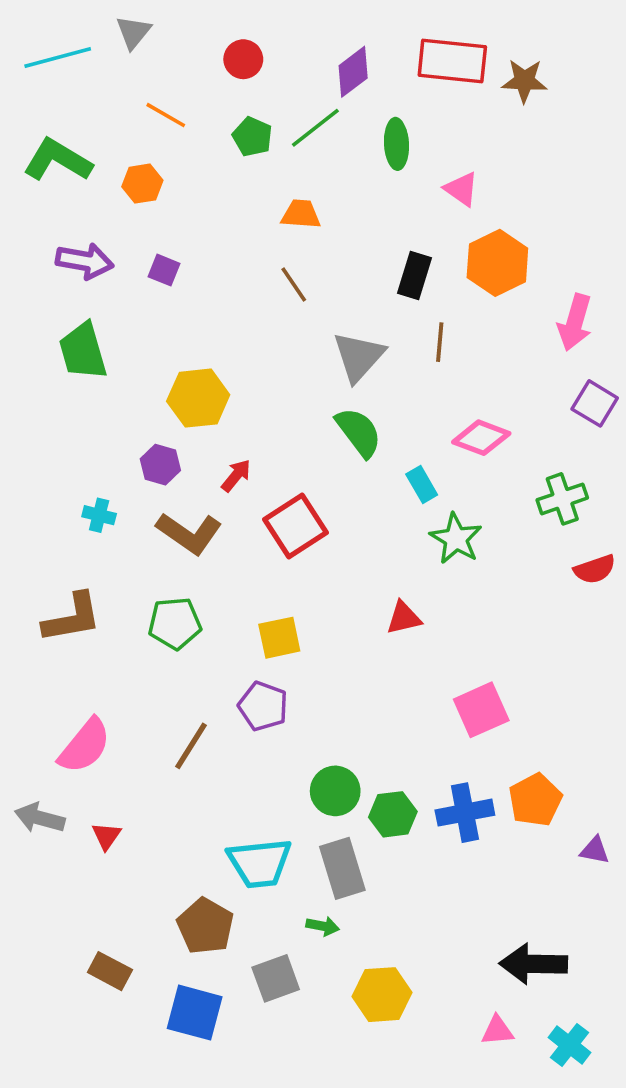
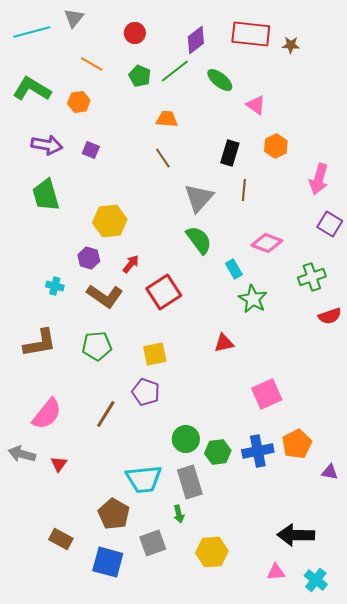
brown star: (524, 81) -> (291, 45), size x0.7
green ellipse: (396, 144) -> (220, 80), turned -48
orange hexagon: (497, 263) -> (276, 146), size x0.7
green arrow: (323, 926) -> (179, 514), turned 66

